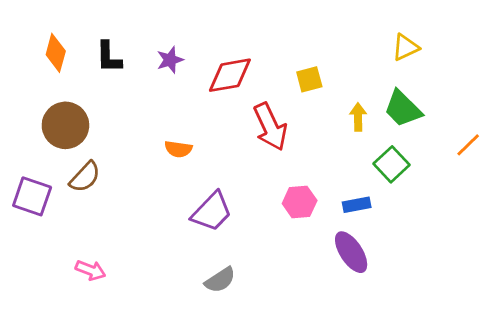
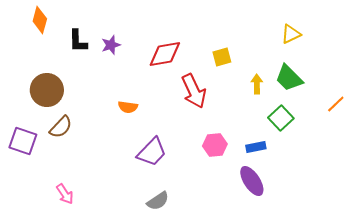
orange diamond: (56, 53) -> (40, 20), moved
purple star: (170, 60) -> (111, 45), moved
pink arrow: (91, 270) -> (65, 194), turned 35

